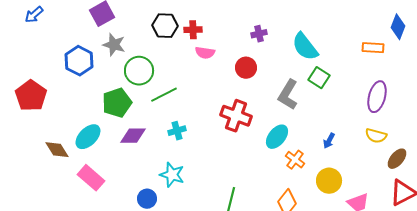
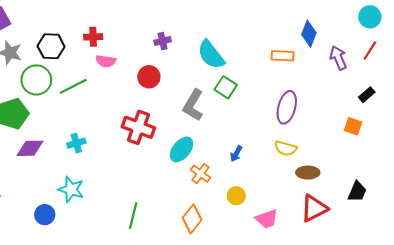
black hexagon: (165, 26) -> (51, 46), moved
green line: (164, 95) -> (73, 86), moved
brown ellipse: (397, 159) -> (308, 173), turned 50
yellow circle: (329, 181) -> (236, 196), size x0.7

